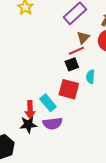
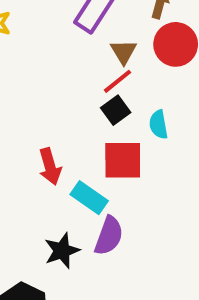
red arrow: (30, 110) -> (50, 167), moved
purple semicircle: (53, 123) -> (109, 236), turned -48

